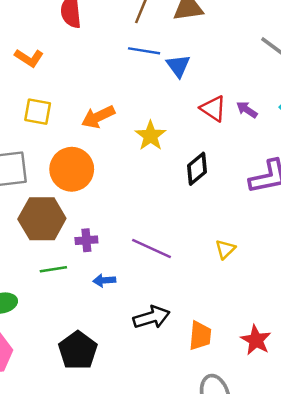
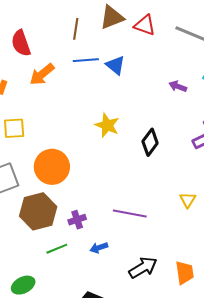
red triangle: (213, 109) -> (145, 25), moved
orange arrow: (98, 117) -> (42, 74), moved

